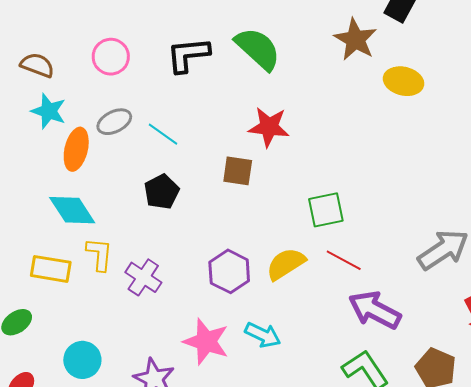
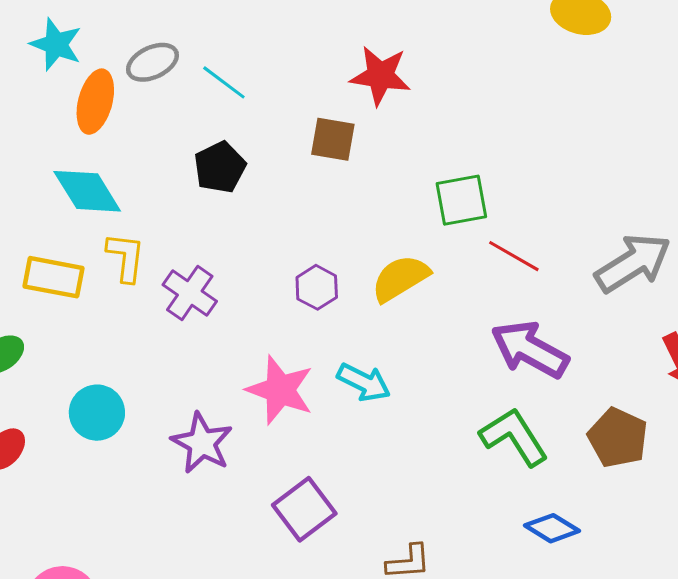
red line: (344, 260) -> (514, 256), moved
purple hexagon: (229, 271) -> (317, 287), size x0.7

